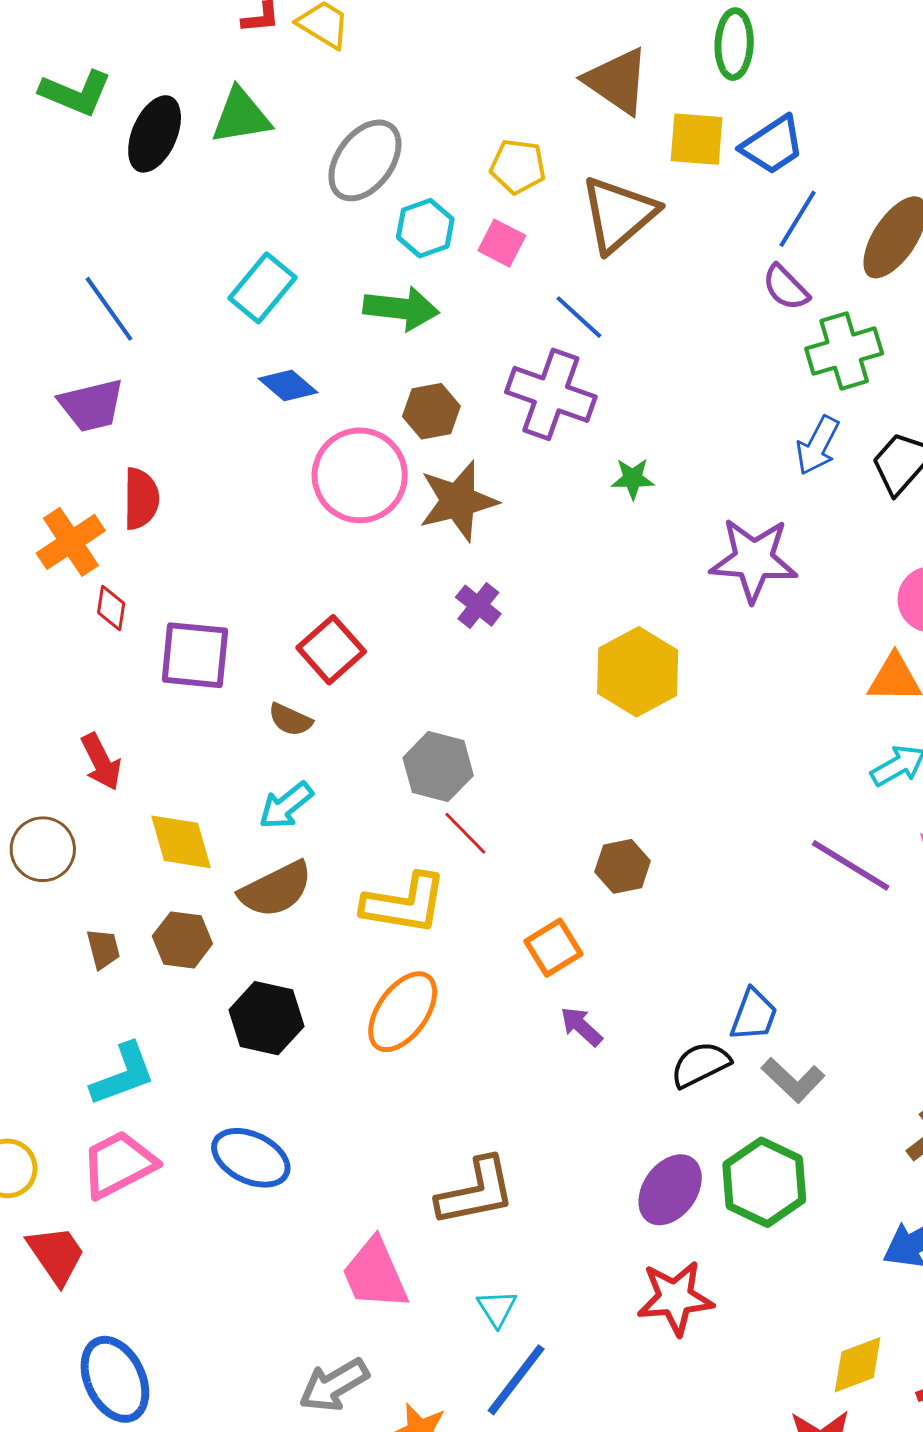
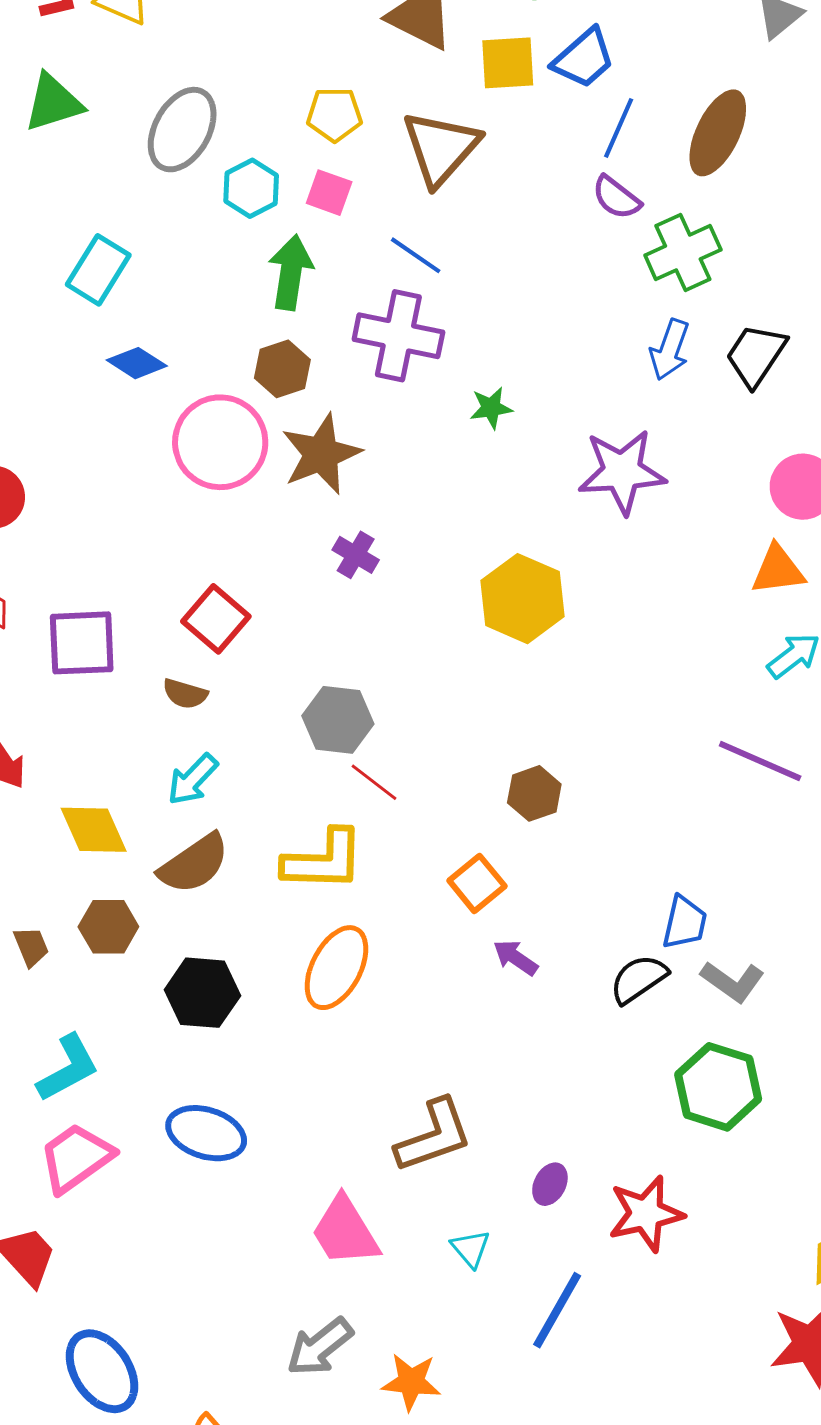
green arrow: (401, 308) -> (291, 272), moved, turned -80
purple ellipse: (670, 1190) -> (550, 1184), moved, size x0.6
blue line: (516, 1380) -> (557, 1310), moved

